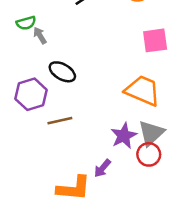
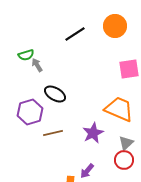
gray triangle: (151, 133) -> (126, 143), size x0.7
purple star: (124, 136) -> (93, 133), moved

